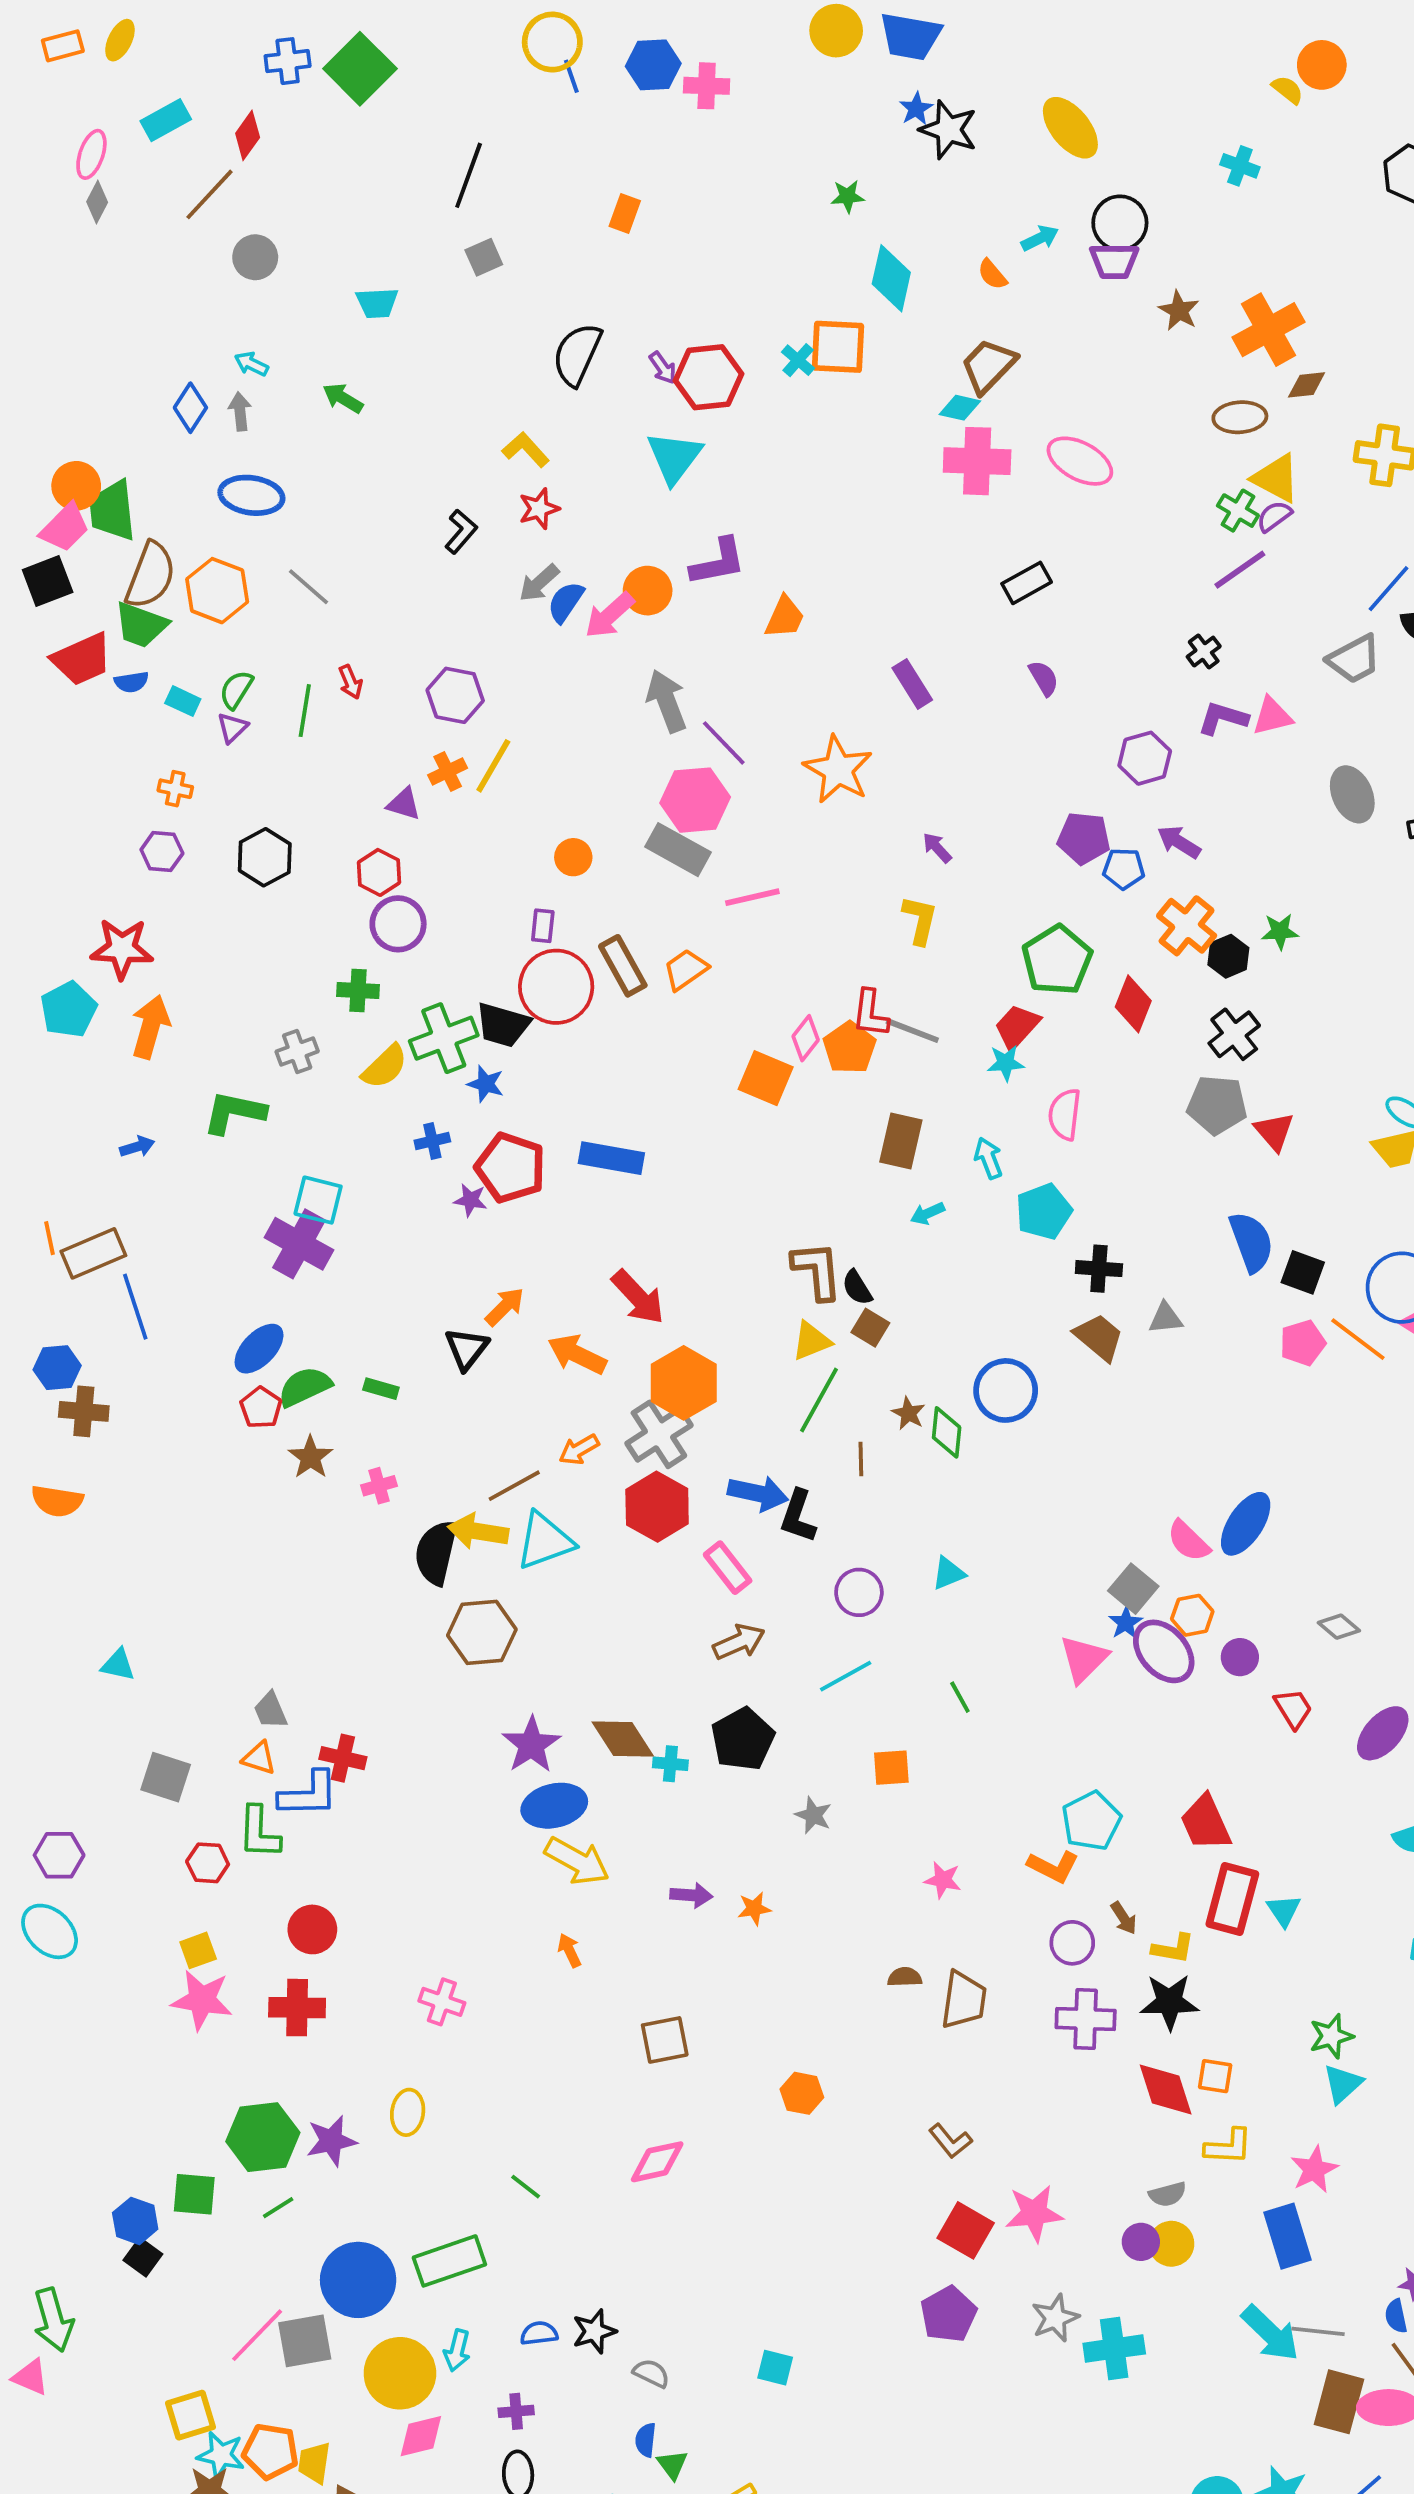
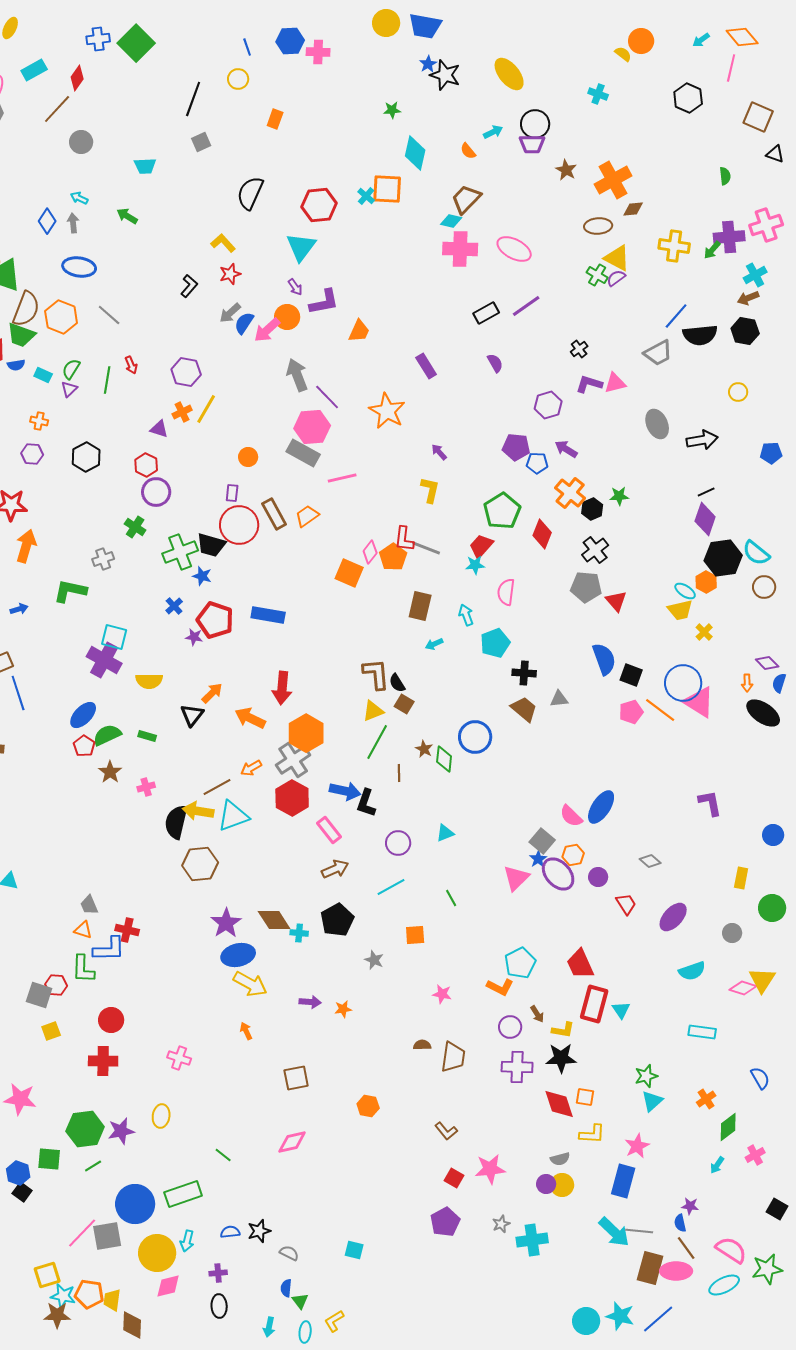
yellow circle: (552, 42) -> (238, 79), moved, size x0.7
purple arrow: (663, 368) -> (295, 287), moved
purple line: (1240, 570) -> (526, 306), moved
green cross: (358, 991) -> (135, 527), turned 30
yellow semicircle: (385, 1067) -> (149, 681), moved, turned 44
blue cross: (432, 1141) -> (174, 606), turned -30
red arrow: (638, 1297) -> (282, 688), turned 48
gray square: (166, 1777) -> (39, 995), moved
pink star: (202, 2000) -> (20, 1099), moved
red square: (966, 2230) -> (454, 1178), size x0.7
blue rectangle: (1288, 2236) -> (623, 1181), turned 32
gray star: (1055, 2318) -> (501, 1224), size x0.7

